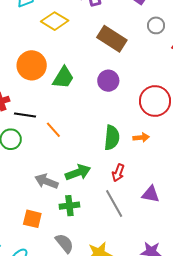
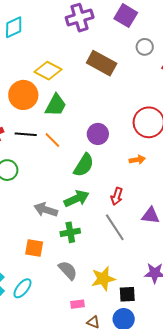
yellow diamond: (55, 21) -> (48, 71), moved
purple circle: (108, 81) -> (98, 134), moved
black line: (25, 115) -> (26, 134), moved
orange line: (53, 130) -> (52, 140), moved
green semicircle: (112, 138) -> (84, 165), moved, turned 30

